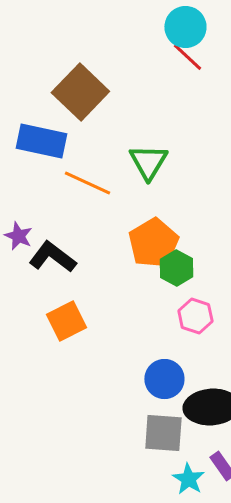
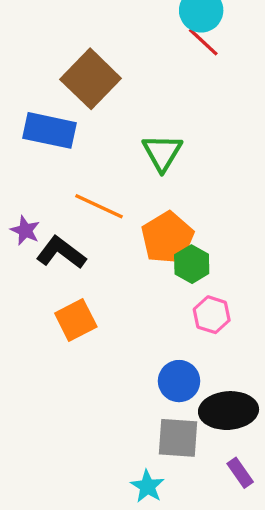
orange line: (87, 183) -> (99, 206), moved
cyan star: (188, 479) -> (147, 486), moved

